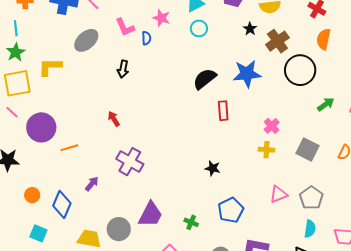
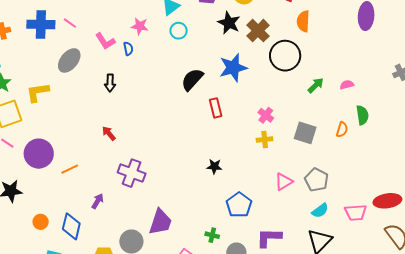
black star: (250, 29) -> (229, 23), size x1.6
green cross: (191, 222) -> (212, 235), moved
cyan semicircle: (310, 229) -> (320, 211), turned 54

